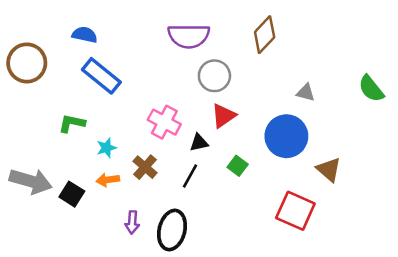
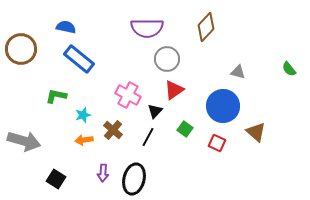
green semicircle: (371, 89) -> (289, 69), size x0.7
black triangle: (199, 143) -> (155, 111), turned -35
black square: (72, 194) -> (56, 179), moved
red square: (295, 211) -> (217, 143), moved, size x0.6

